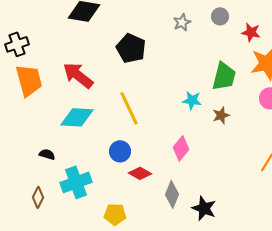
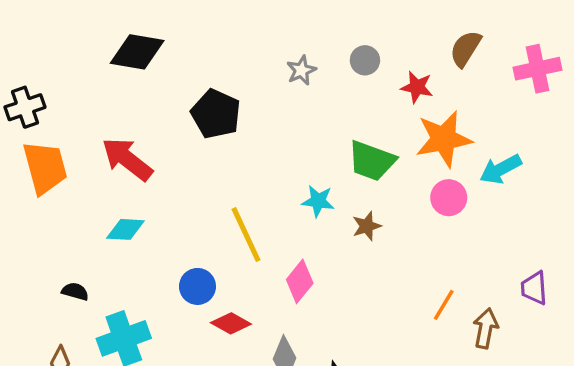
green trapezoid: (224, 76) -> (372, 161), turned 96
yellow line: (129, 108) -> (246, 235), moved
cyan diamond: (77, 117) -> (125, 229), size x0.7

